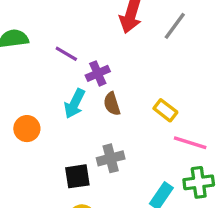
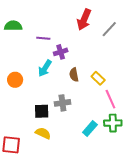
purple line: (66, 54) -> (43, 38), turned -32
brown semicircle: (112, 104) -> (74, 75), moved
pink line: (190, 143) -> (110, 99), turned 42

